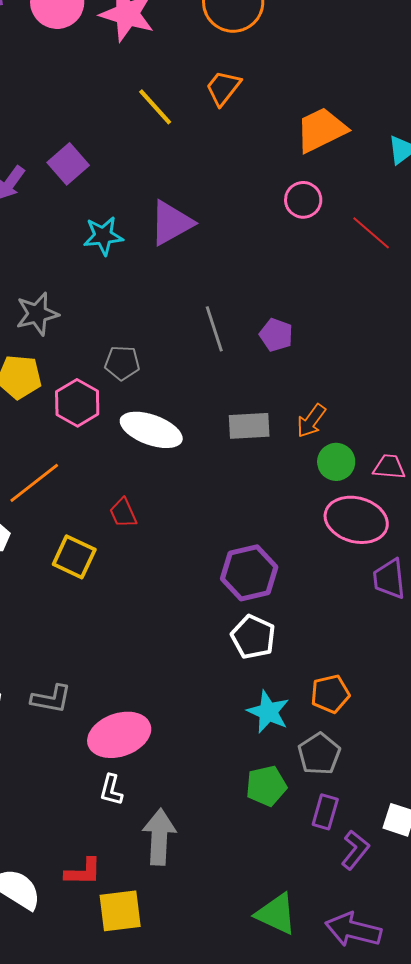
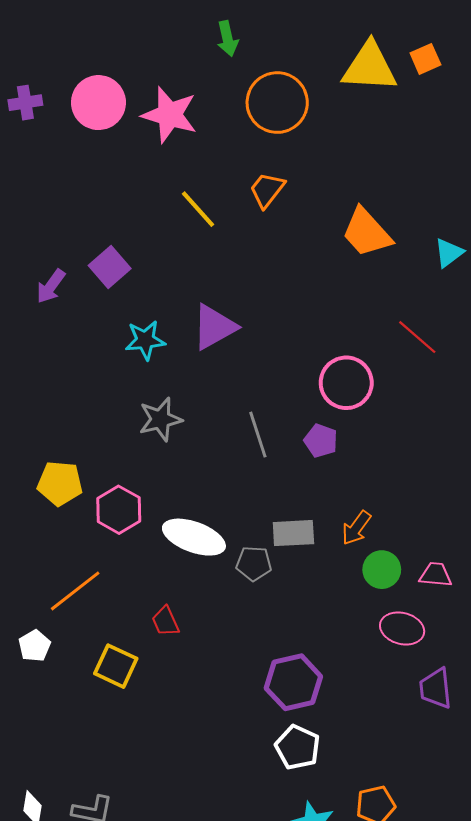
orange trapezoid: (321, 130) -> (367, 233), turned -106
pink circle: (303, 200) -> (346, 383), moved, size x1.4
gray star: (37, 314) -> (160, 419), moved
gray pentagon: (122, 363) -> (254, 563), moved
pink ellipse: (356, 520) -> (402, 628), size x0.7

